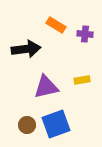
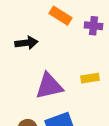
black arrow: (26, 49) -> (26, 43), size x0.7

